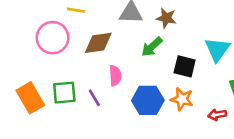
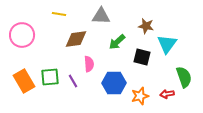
brown star: (166, 18) -> (146, 26), moved
pink circle: (53, 38) -> (22, 35), moved
orange star: (182, 99) -> (140, 96), moved, turned -30

